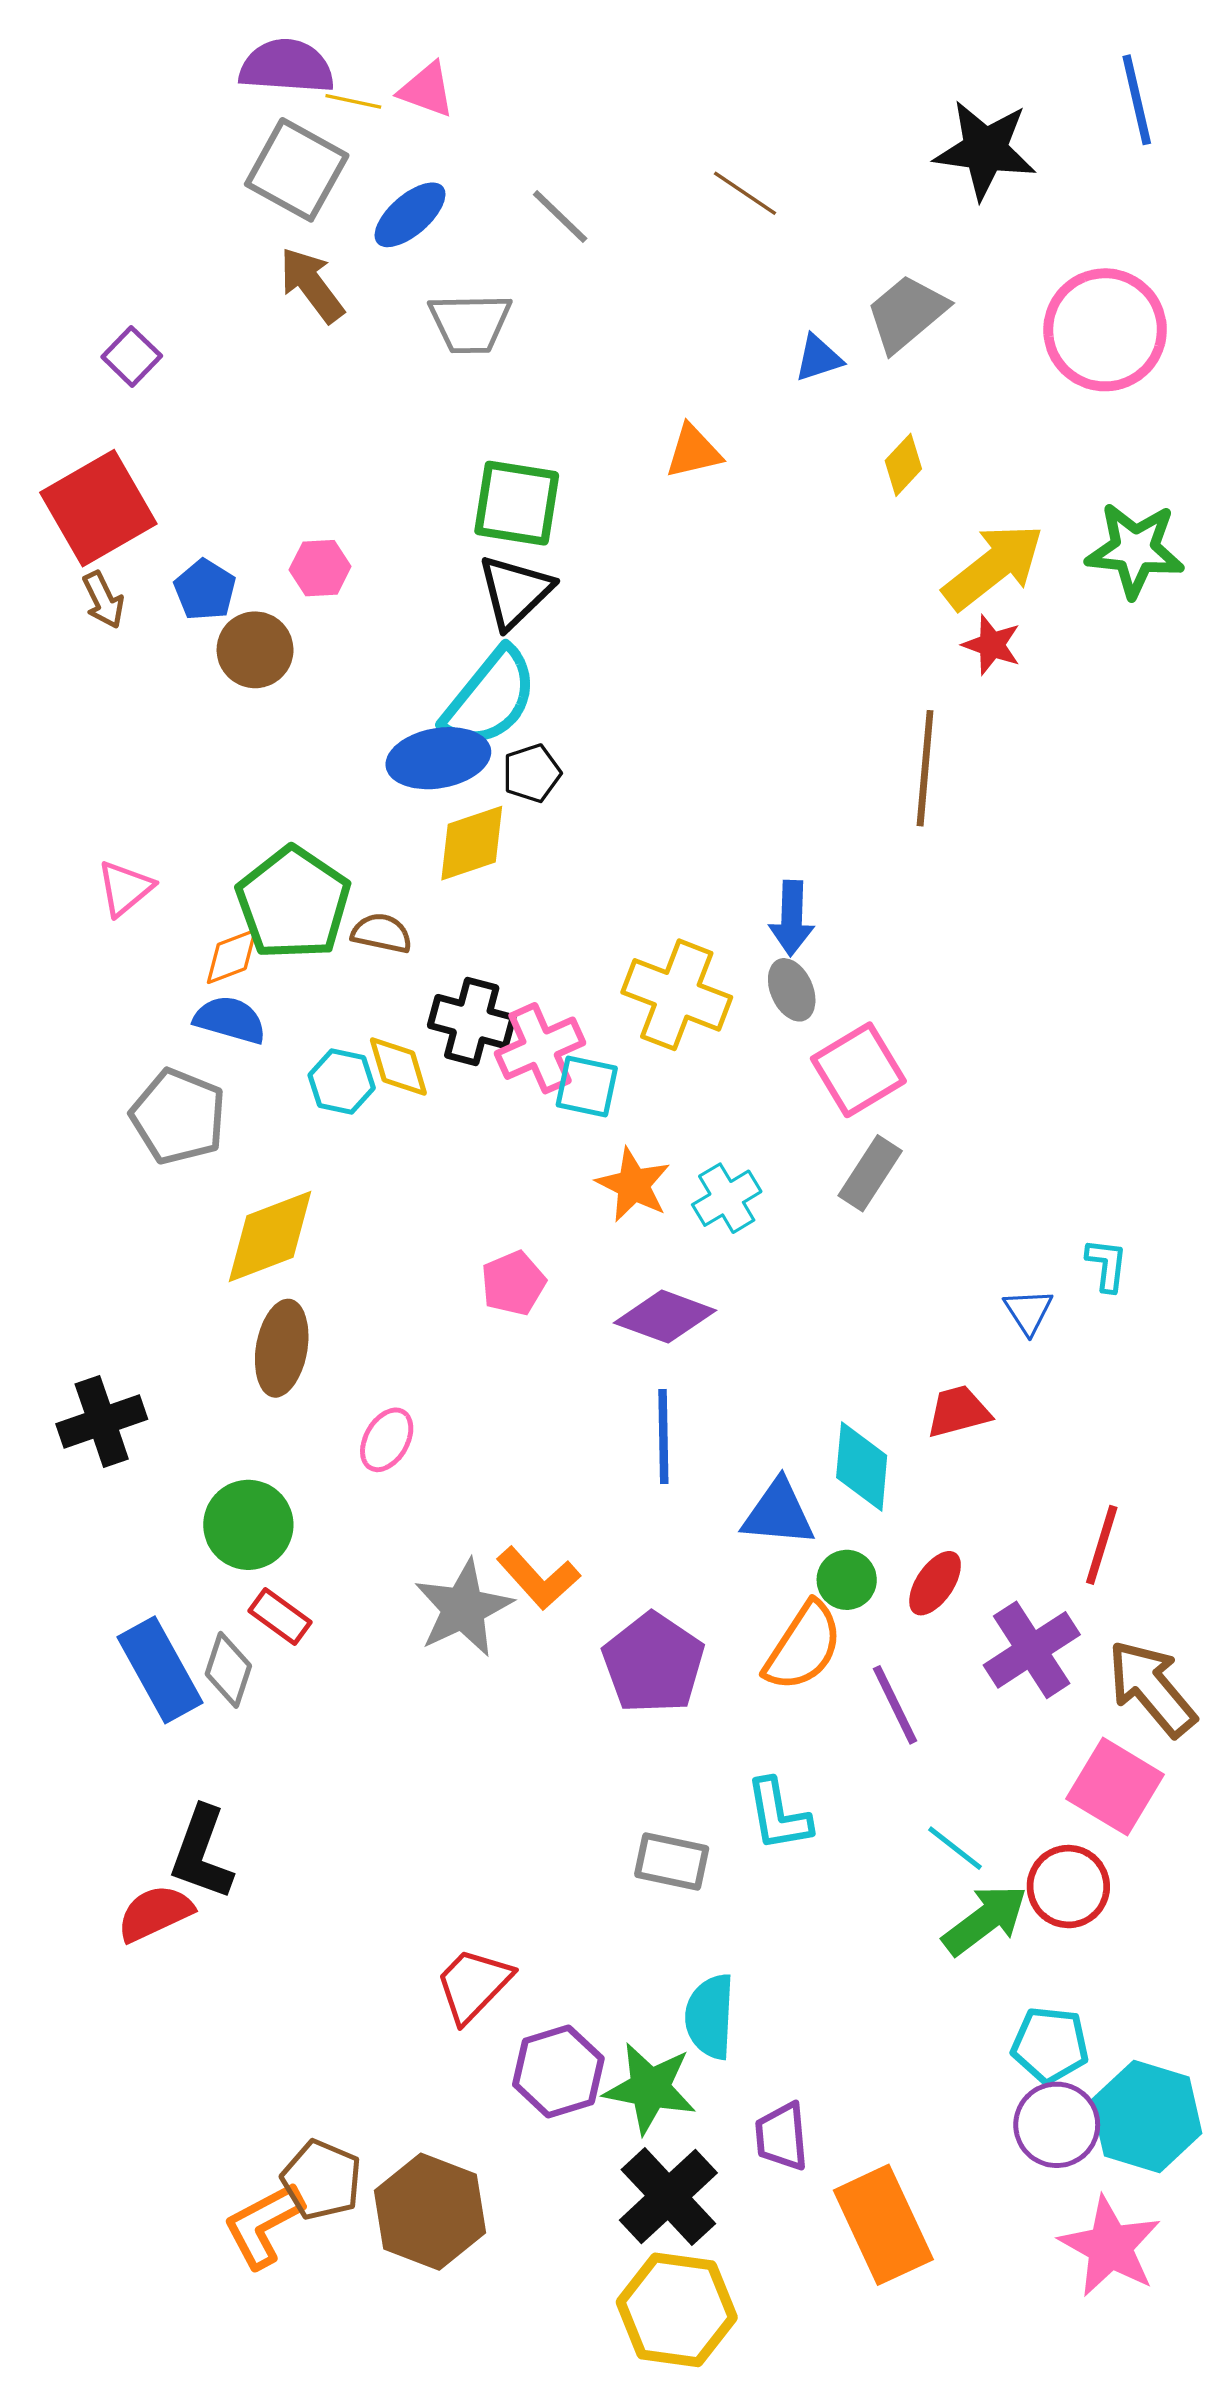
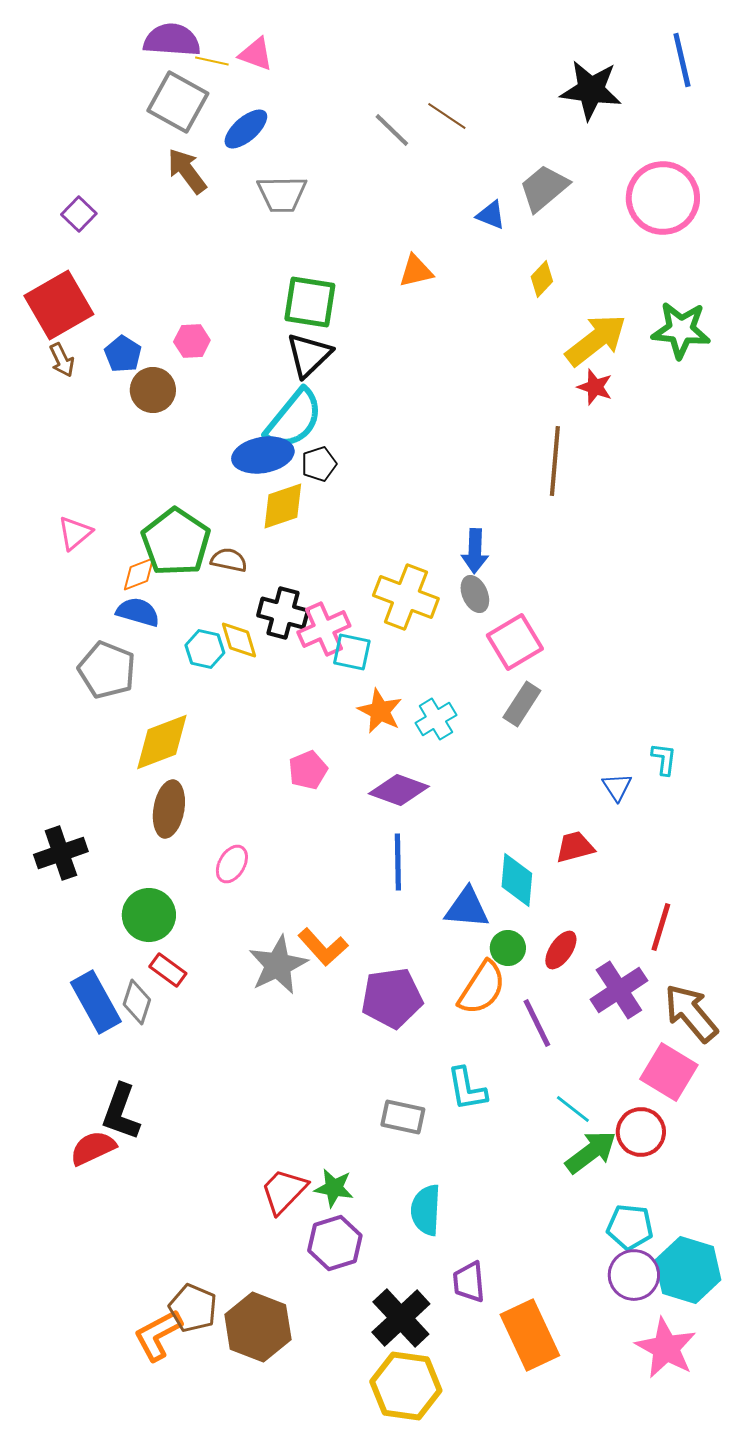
gray line: (560, 216) -> (392, 130), moved
blue triangle: (818, 358) -> (491, 215), turned 40
purple pentagon: (653, 1663) -> (392, 998), turned 30
green star: (650, 2088) -> (334, 1188), moved, size x0.7

